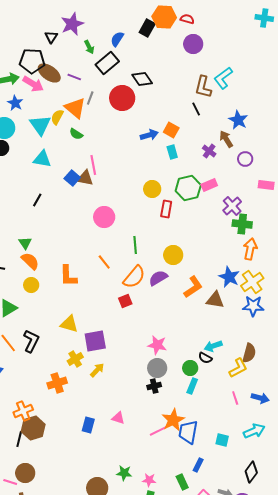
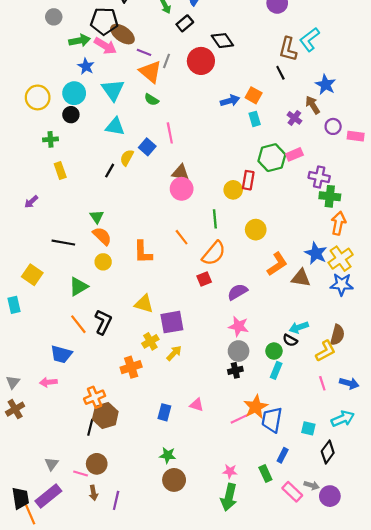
black rectangle: (107, 63) -> (185, 23), size x0.7
purple line: (74, 77) -> (144, 52), moved
yellow semicircle: (57, 117) -> (127, 158), moved
brown triangle: (85, 178) -> (181, 173), moved
pink rectangle: (266, 185) -> (356, 136), moved
yellow circle: (152, 189) -> (233, 190), moved
purple cross: (232, 206) -> (319, 177), turned -36
purple semicircle: (158, 278) -> (237, 292), moved
black diamond: (251, 472) -> (328, 452), moved
green star: (124, 473) -> (168, 455), moved

